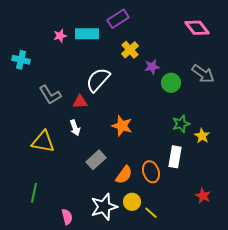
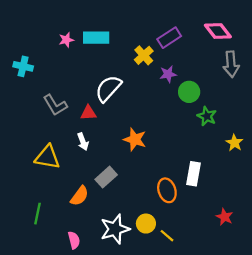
purple rectangle: (118, 19) -> (169, 38), moved
gray arrow: (203, 74) -> (231, 64), moved, turned 50
green star: (181, 124) -> (207, 116), moved, turned -30
yellow star: (202, 136) -> (234, 143), moved
orange semicircle: (124, 175) -> (80, 196), moved

